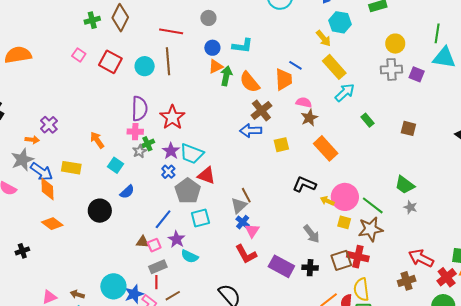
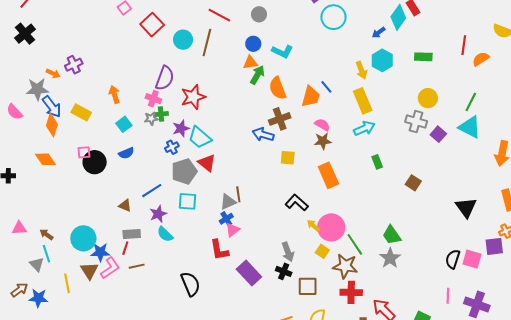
gray star: (410, 207) -> (390, 258), size x1.5
pink square: (154, 245) -> (84, 152), moved
red cross: (358, 257) -> (351, 292), moved, turned -30
black cross: (310, 268) -> (284, 271), moved

